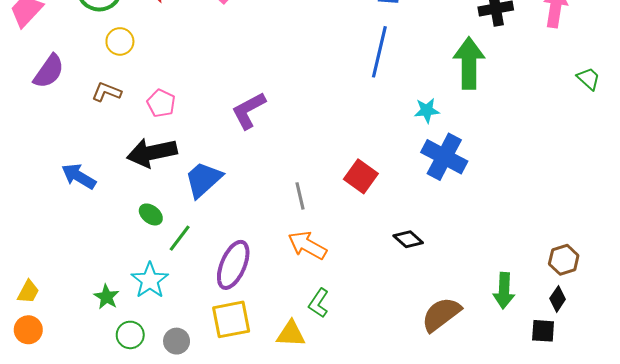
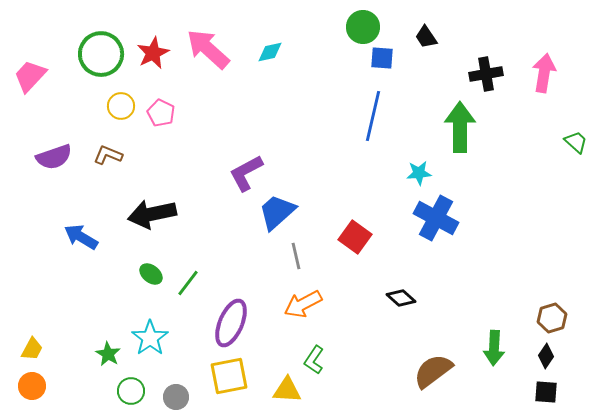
purple semicircle: (49, 71) -> (54, 157), moved, turned 36
pink pentagon: (161, 103) -> (161, 113), moved
blue trapezoid: (203, 179) -> (277, 212), moved
green line: (180, 238) -> (188, 283), moved
orange arrow: (307, 245) -> (303, 304), turned -57
black square: (543, 331) -> (546, 392), moved

